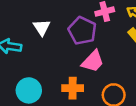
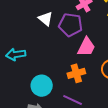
white triangle: (42, 28) -> (46, 19), moved

